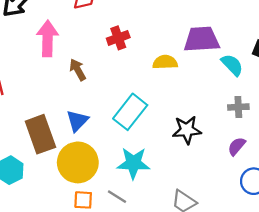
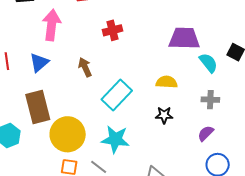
yellow semicircle: (165, 62) -> (167, 82), moved
brown arrow: (78, 70) -> (85, 67), moved
blue triangle: (77, 121) -> (39, 63), moved
black star: (187, 130) -> (164, 115), size x0.7

